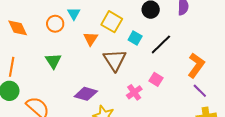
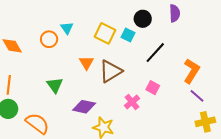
cyan square: (135, 38) -> (128, 35), moved
orange triangle: (91, 39) -> (86, 63), moved
brown triangle: (115, 60) -> (111, 71), turned 35
green triangle: (53, 61) -> (55, 85), moved

